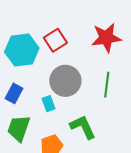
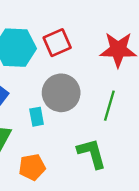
green L-shape: (83, 127) -> (92, 153), moved

